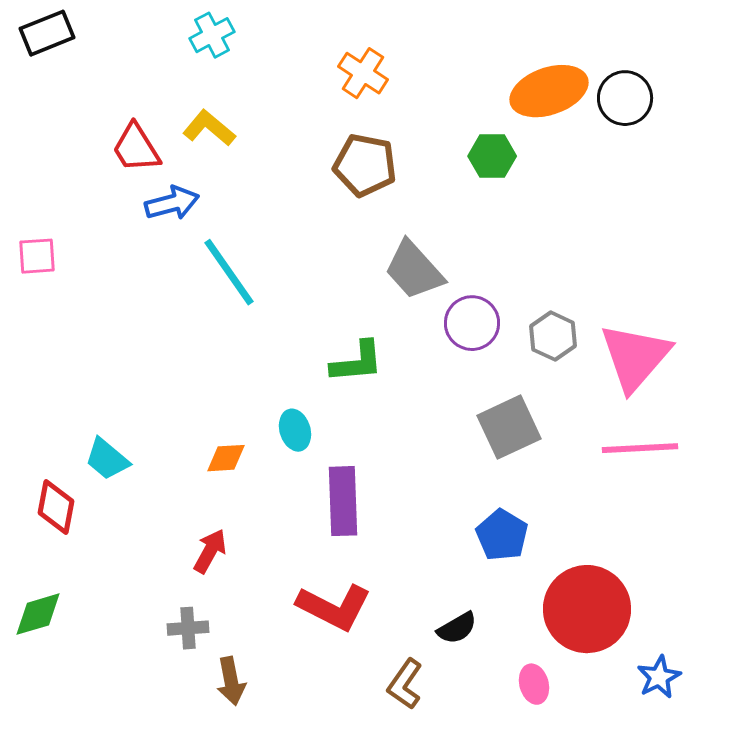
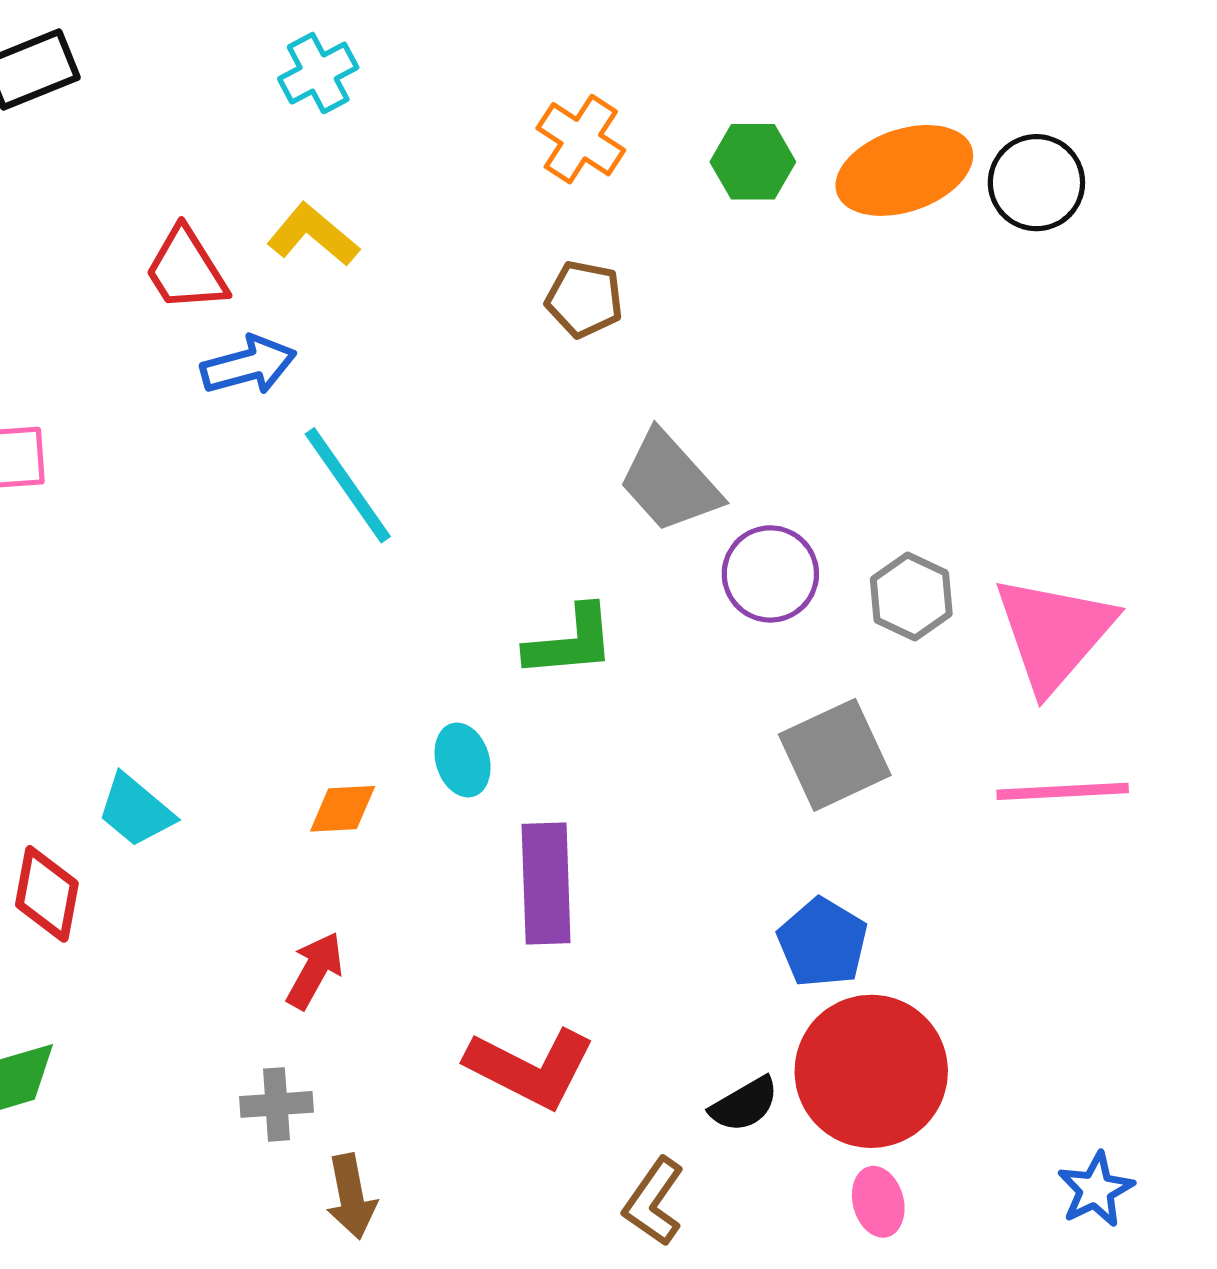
green hexagon: (492, 156) -> (753, 162), moved
brown pentagon: (365, 165) -> (584, 299), size x0.7
red circle: (587, 609) -> (871, 1071), moved

